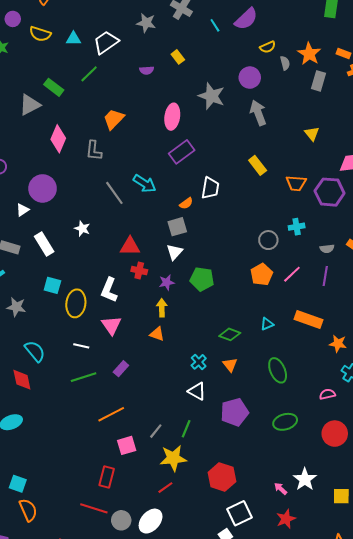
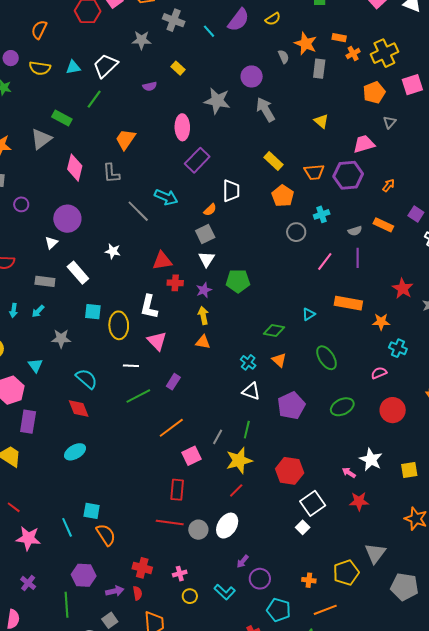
yellow semicircle: (268, 47) -> (273, 19), moved
orange pentagon: (262, 274) -> (283, 196), moved
red star: (286, 519) -> (359, 501), turned 30

